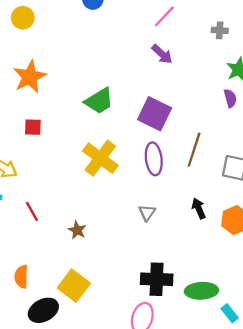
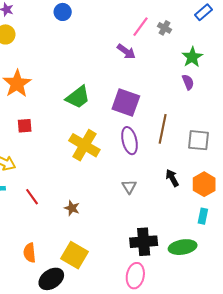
pink line: (164, 16) -> (140, 27), moved
gray cross: (220, 30) -> (164, 28), moved, turned 32
cyan rectangle: (230, 313) -> (203, 216), moved, turned 56

